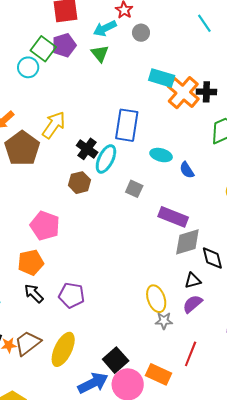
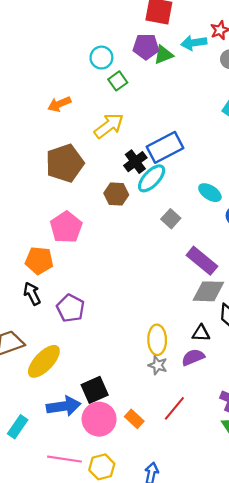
green square: (43, 49) -> (118, 81), moved, size x0.7
green triangle: (100, 54) -> (163, 55), moved, turned 30
blue rectangle: (127, 125) -> (165, 147), moved, turned 36
brown pentagon: (22, 148) -> (65, 163), moved
orange rectangle: (158, 374) -> (134, 419), size x0.7

